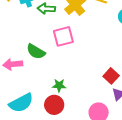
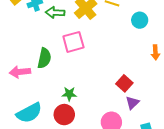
green semicircle: (36, 52) -> (44, 58), turned -108

